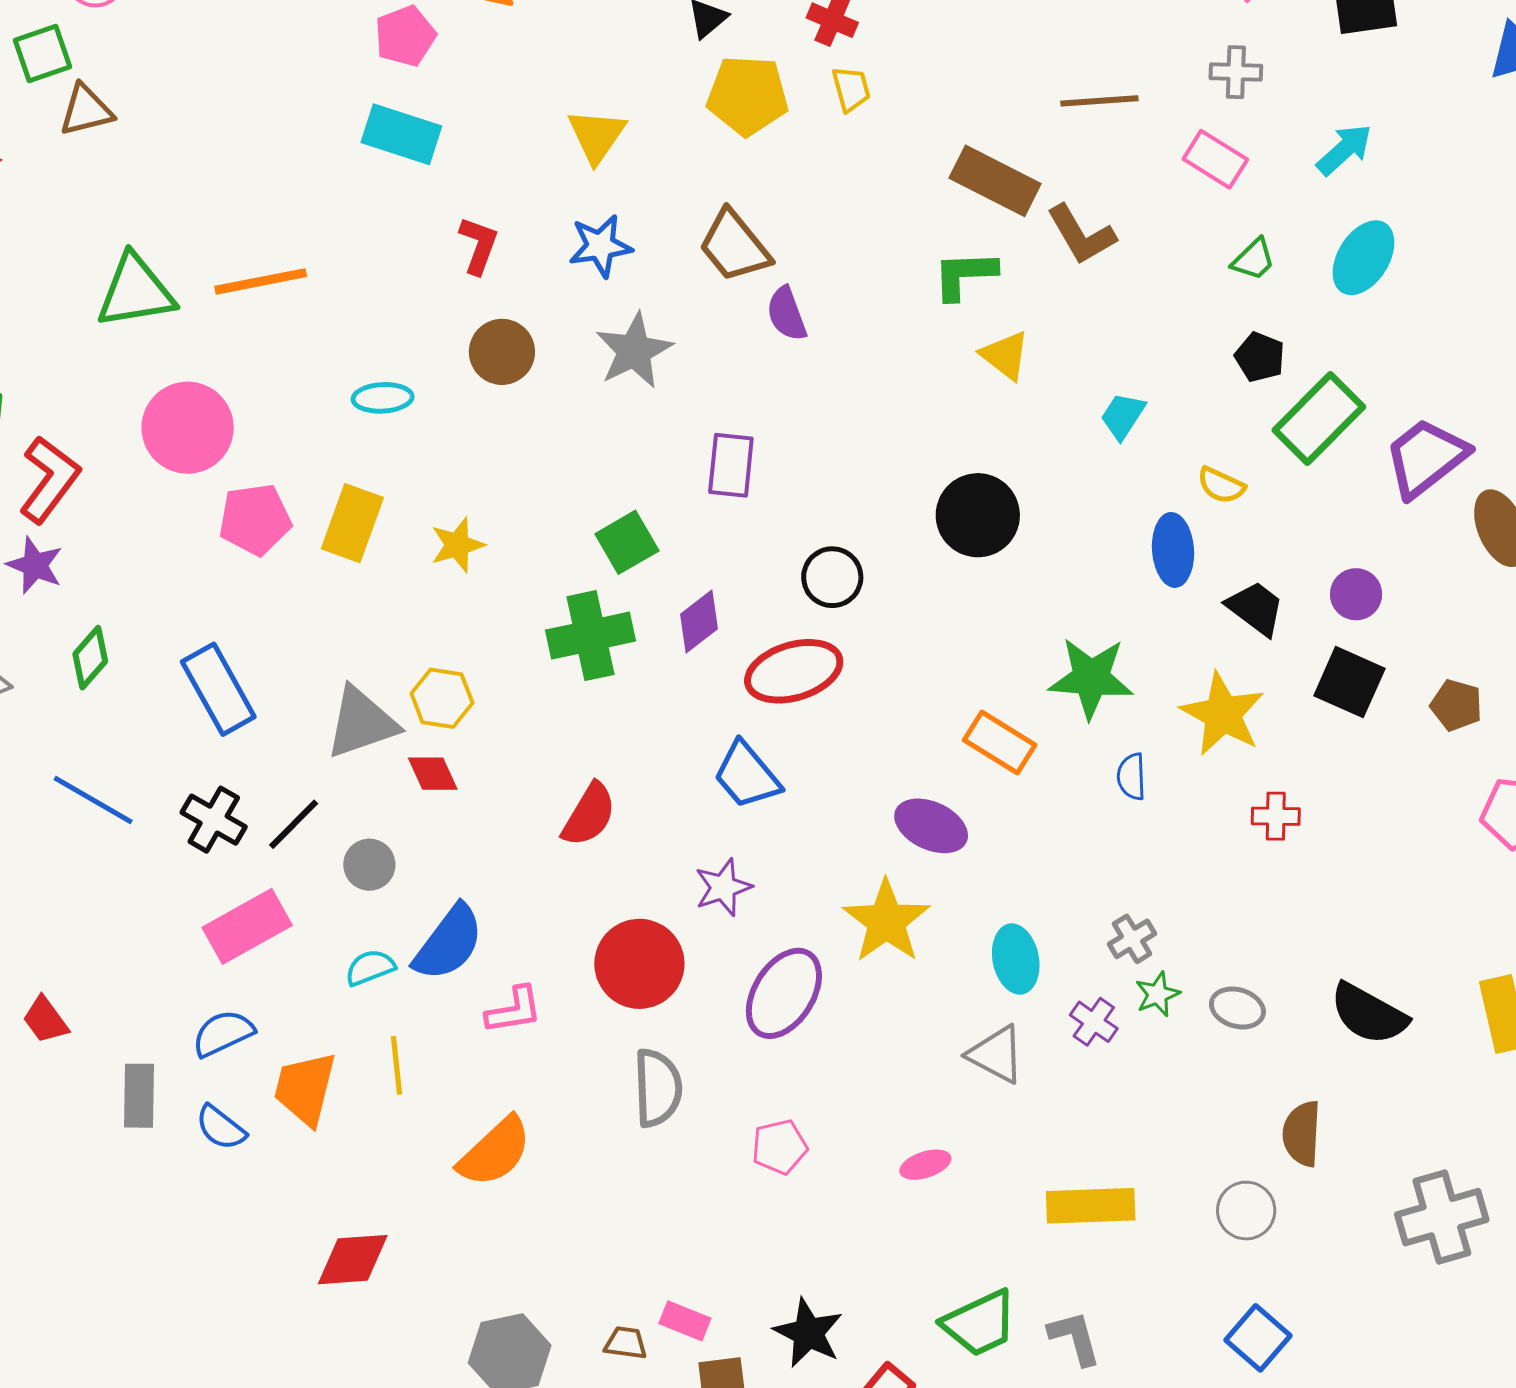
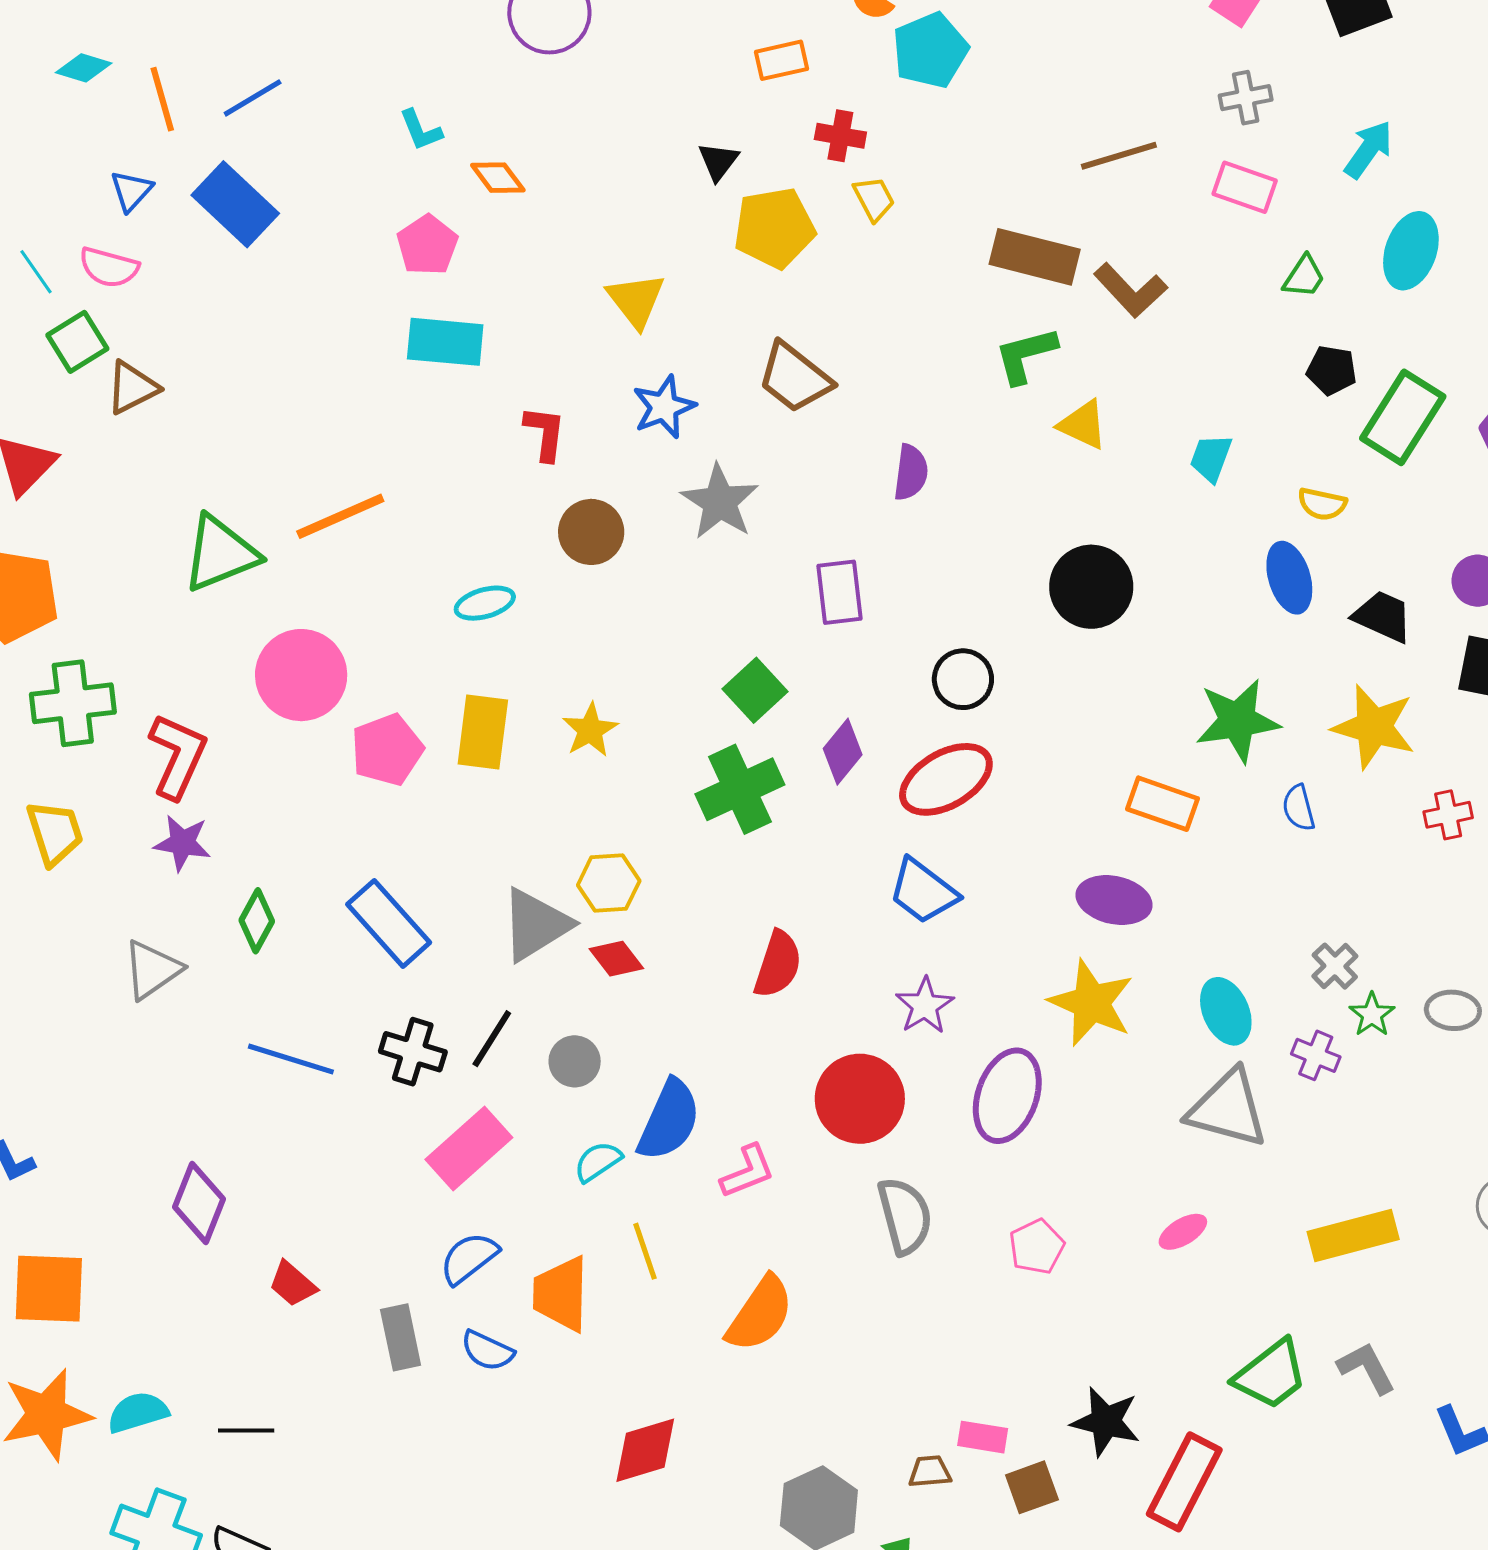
purple semicircle: (787, 314) -> (911, 472), moved, turned -140
gray triangle: (996, 1054) -> (1228, 1109), size x1.4

